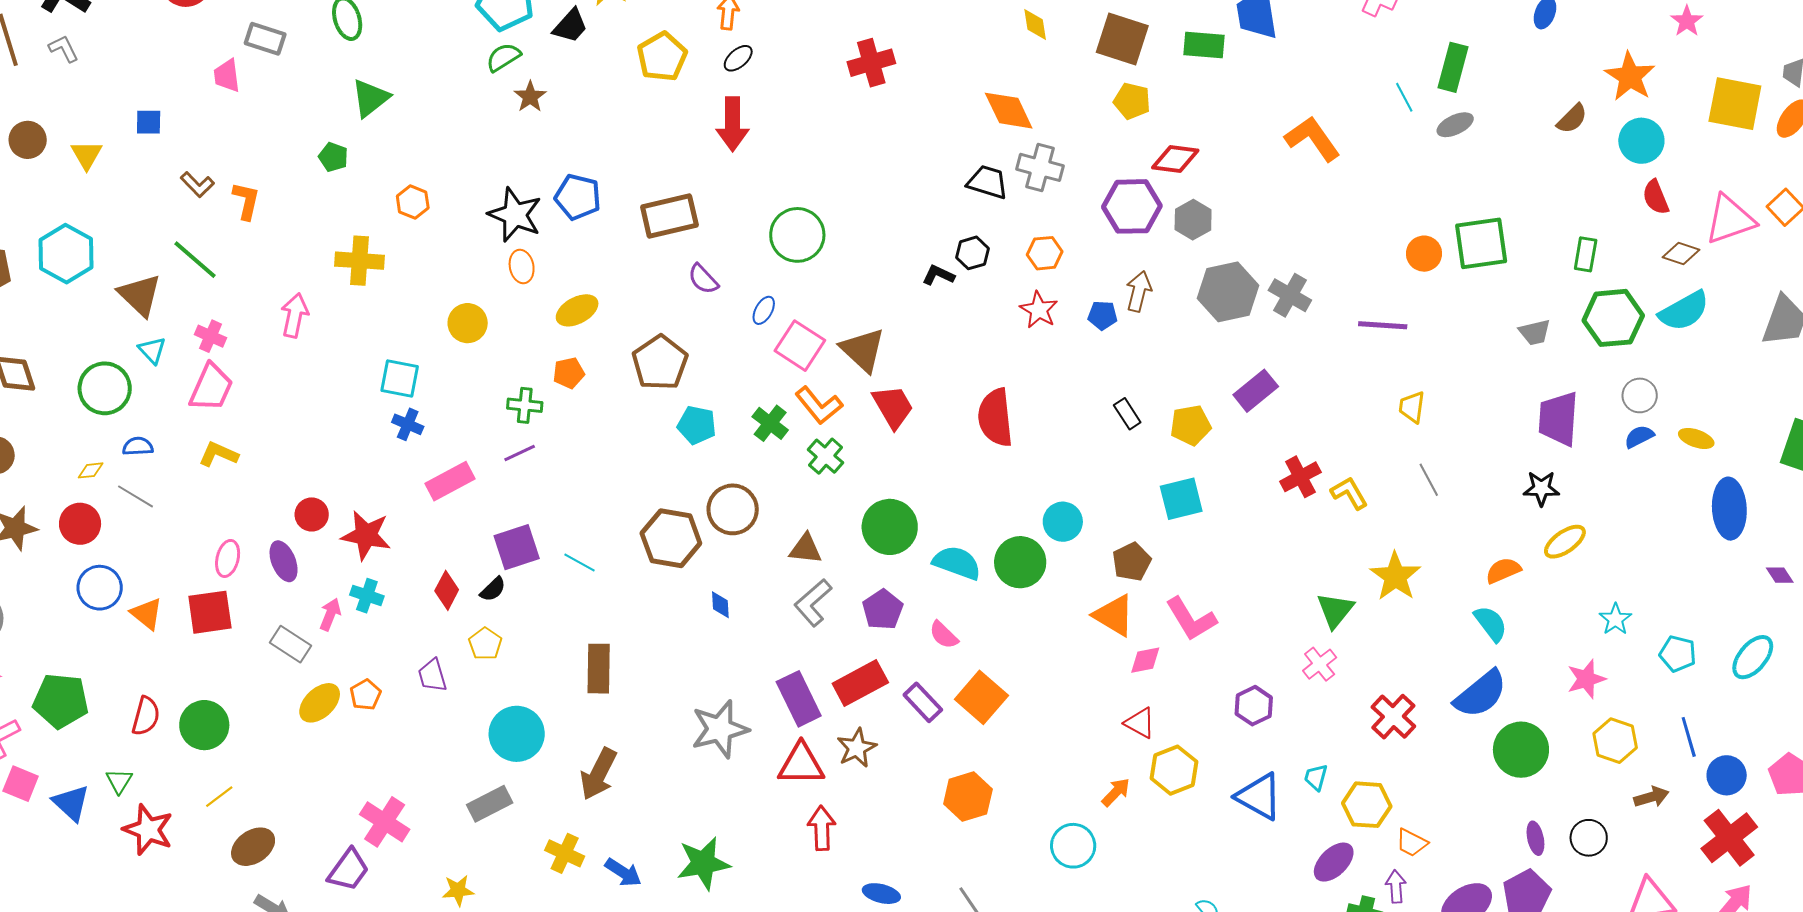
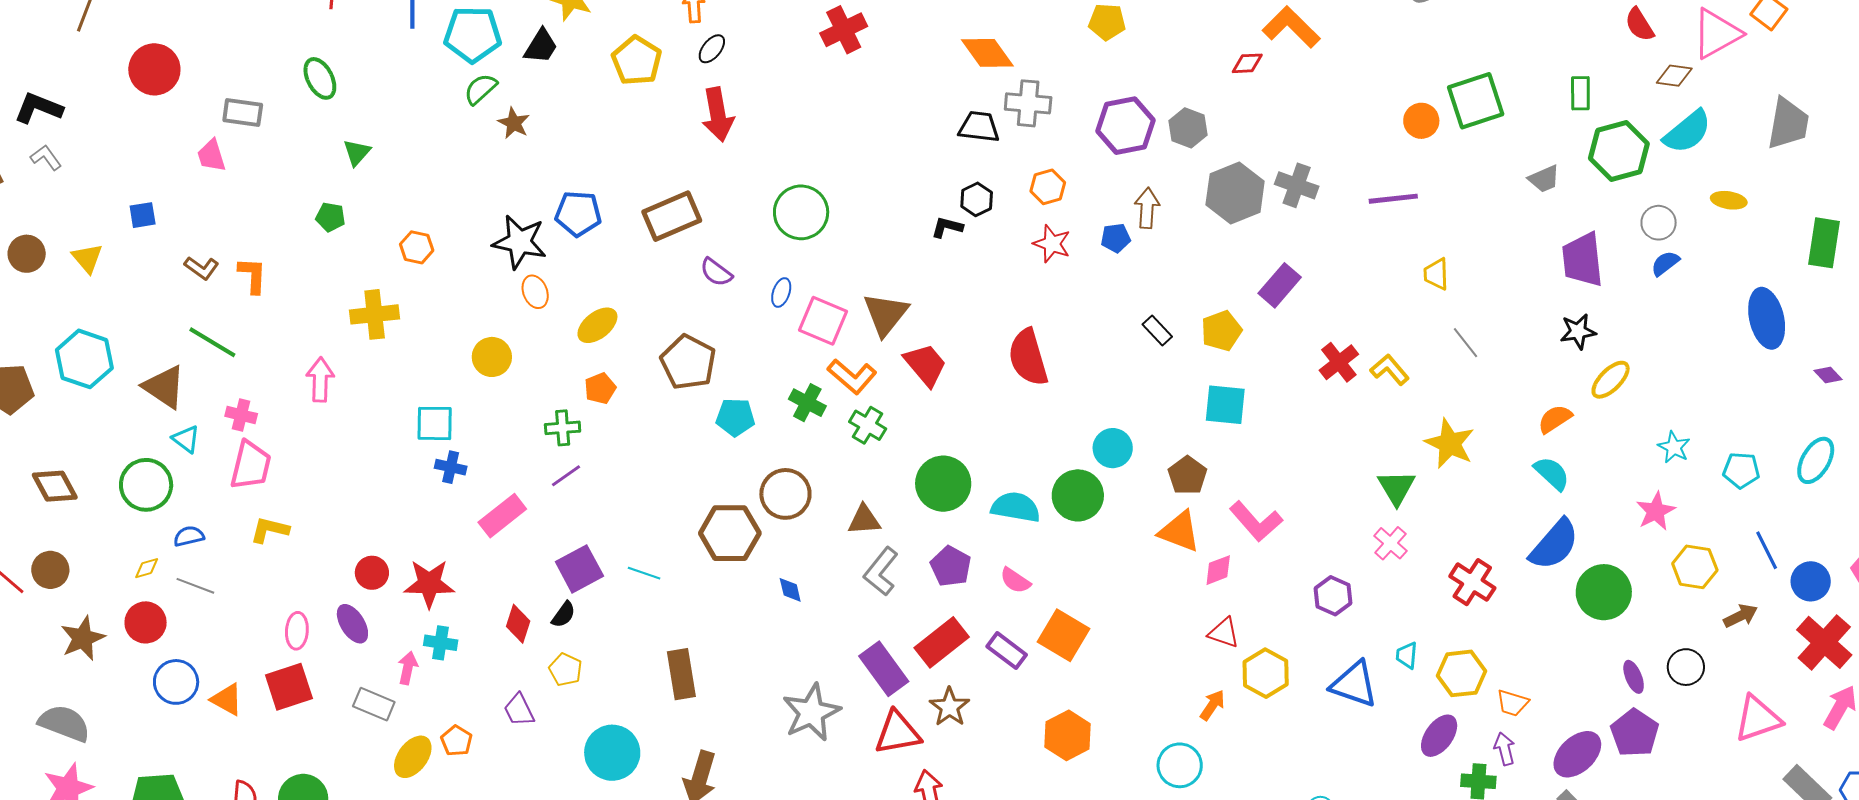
green triangle: (370, 98) -> (357, 152), size x0.7
red diamond: (1175, 159) -> (1247, 63), moved, size x0.7
brown triangle: (863, 350) -> (886, 314), turned 36
yellow ellipse: (1696, 438) -> (1729, 200), moved
cyan square: (1181, 499) -> (1225, 405), turned 30

